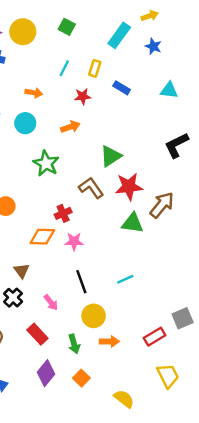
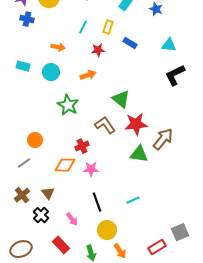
black L-shape: (176, 145) -> (175, 75), moved
green triangle: (111, 156) -> (121, 99), turned -48
orange arrow: (109, 341) -> (120, 251), turned 56

